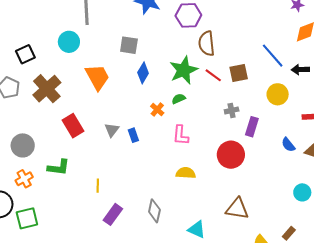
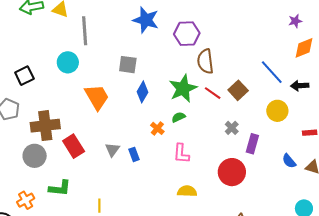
brown square: (239, 73) -> (238, 90), turned -30
brown cross: (47, 89) -> (45, 126), moved, turned 36
gray cross: (232, 110) -> (232, 128), turned -32
gray circle: (23, 145) -> (35, 156), moved

